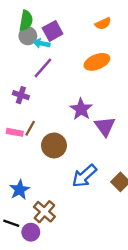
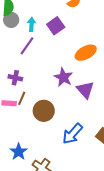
purple square: (53, 31) -> (56, 26), moved
cyan arrow: (42, 43) -> (32, 24), moved, turned 88
orange ellipse: (97, 62) -> (86, 53), moved
purple cross: (21, 95) -> (15, 78), moved

